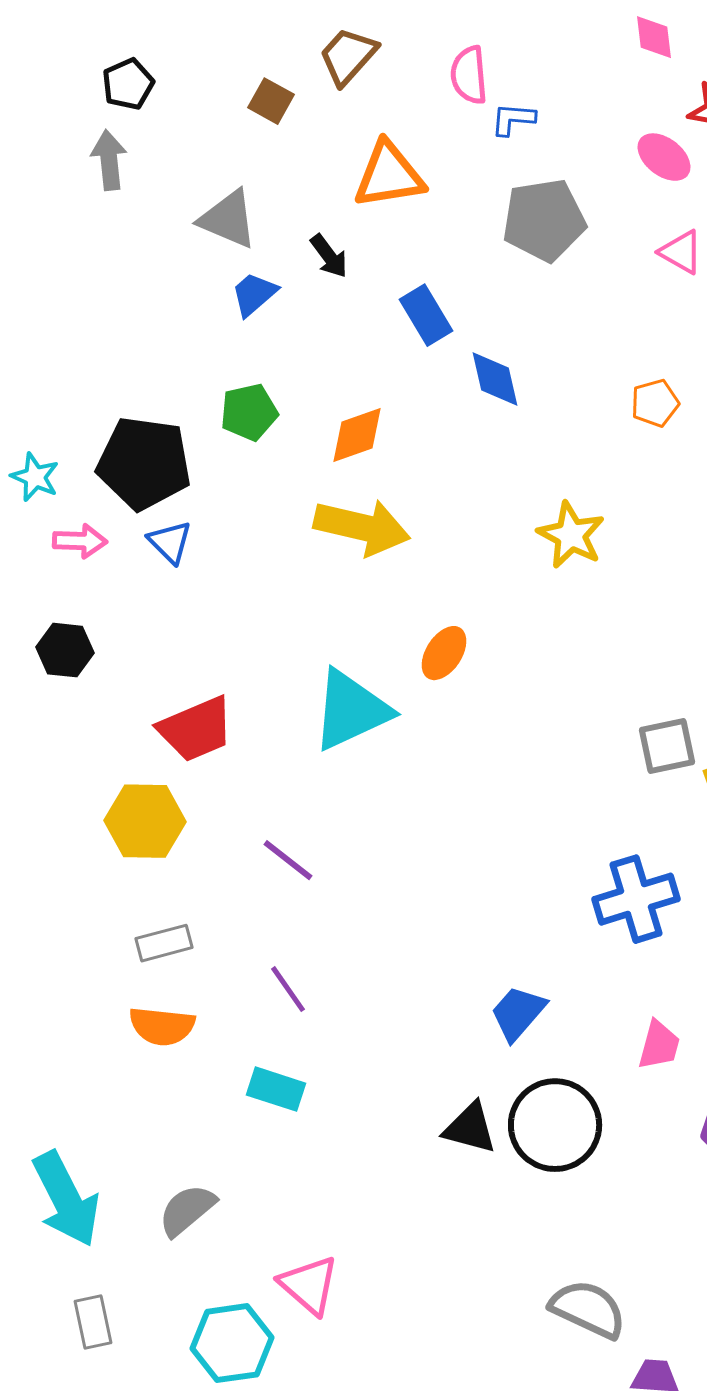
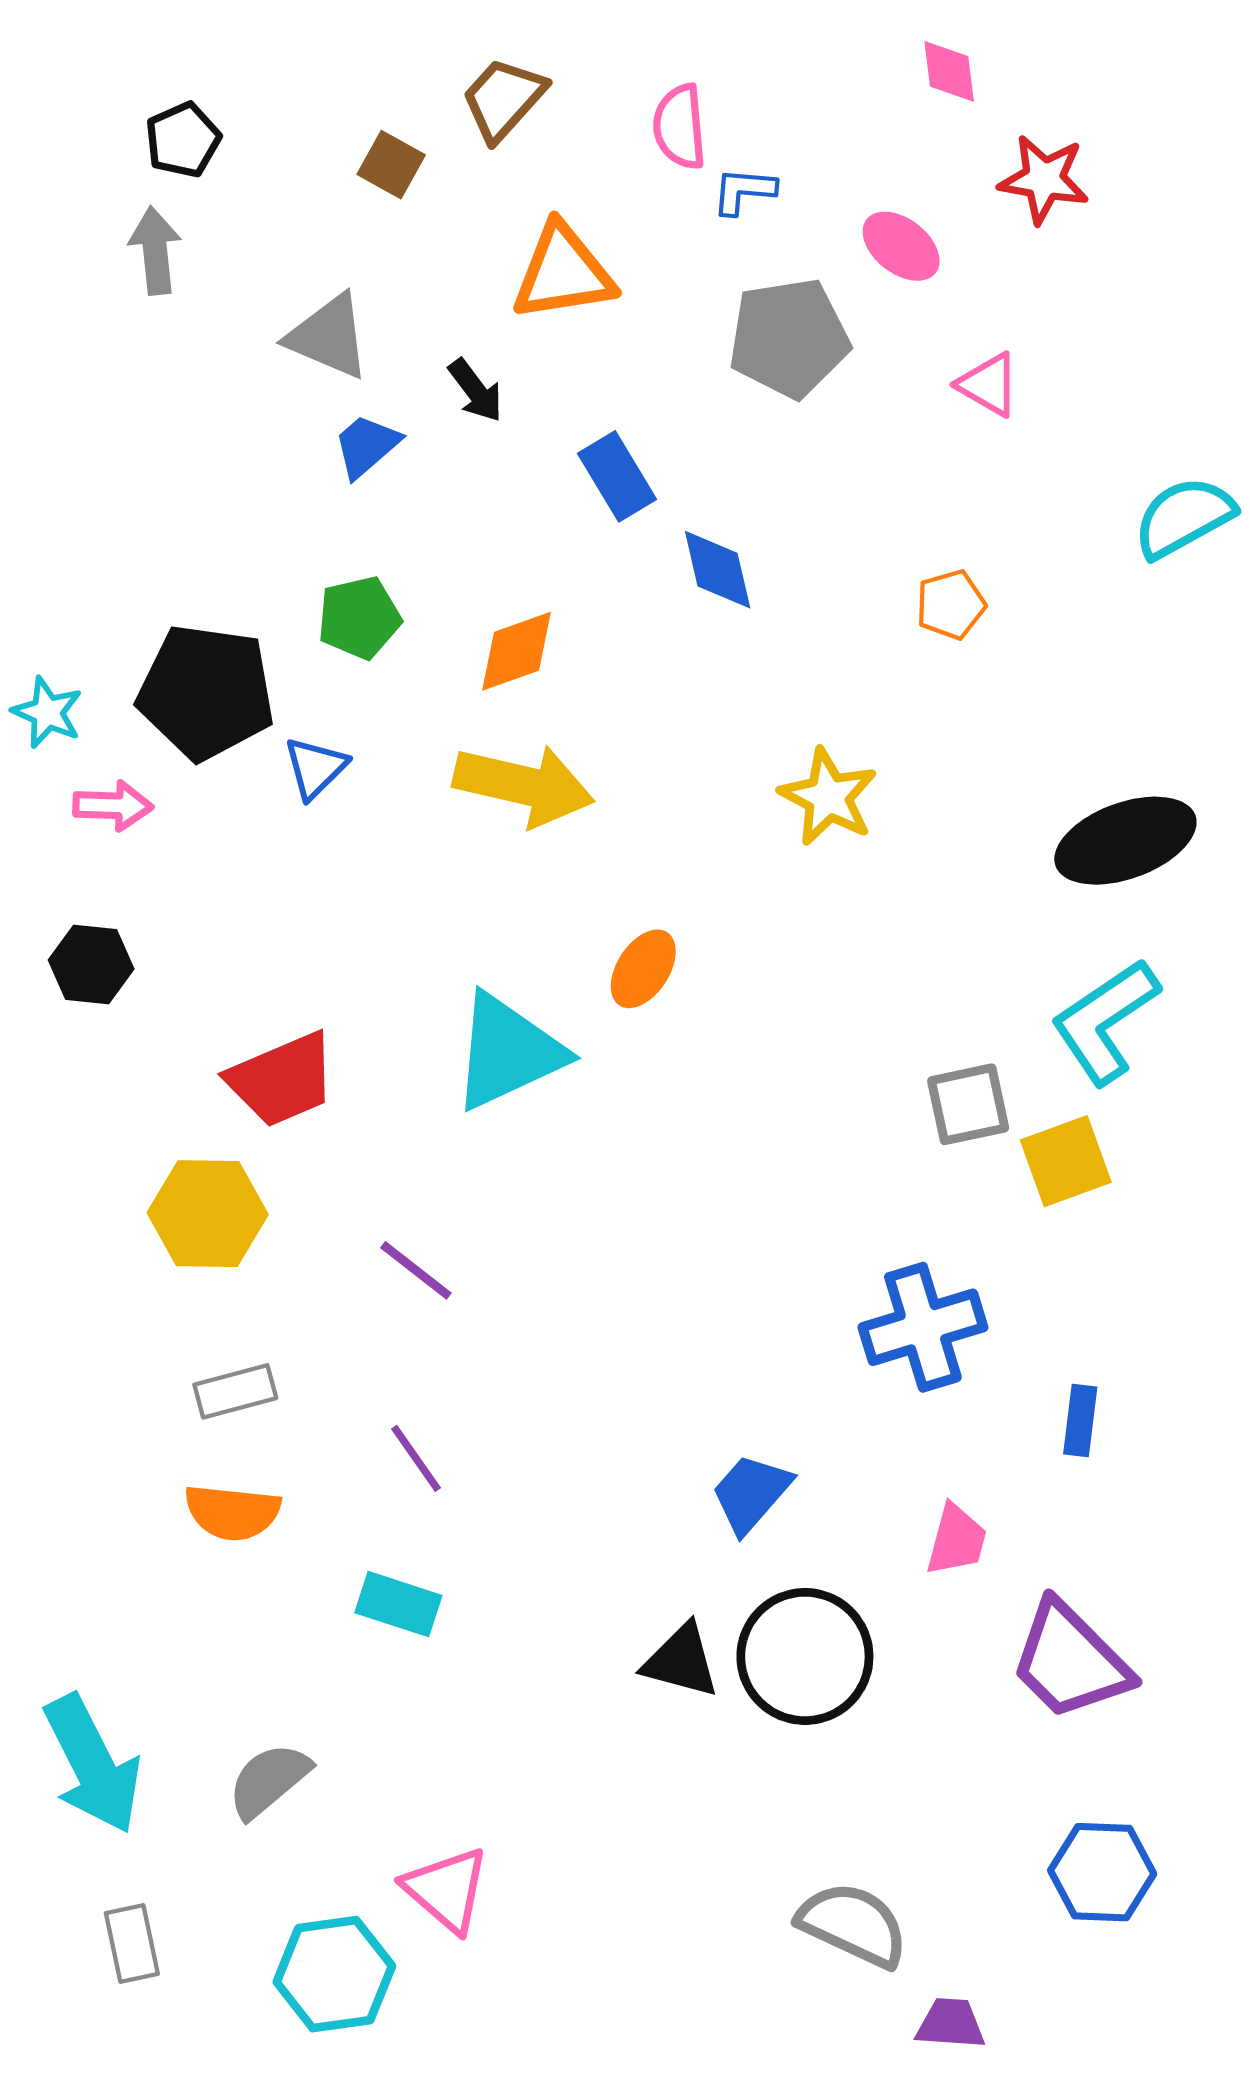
pink ellipse: (664, 157) -> (901, 246), moved
blue triangle: (170, 542) -> (315, 768), moved, turned 30

